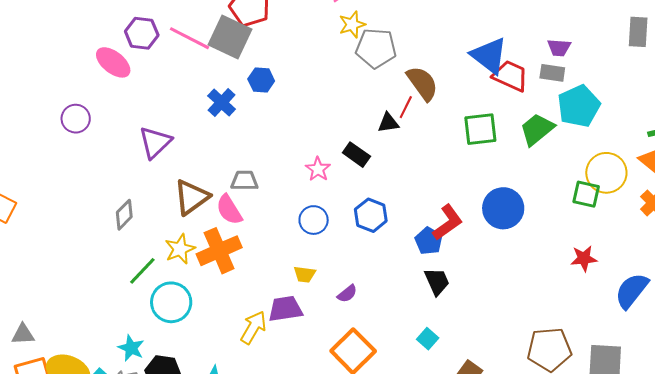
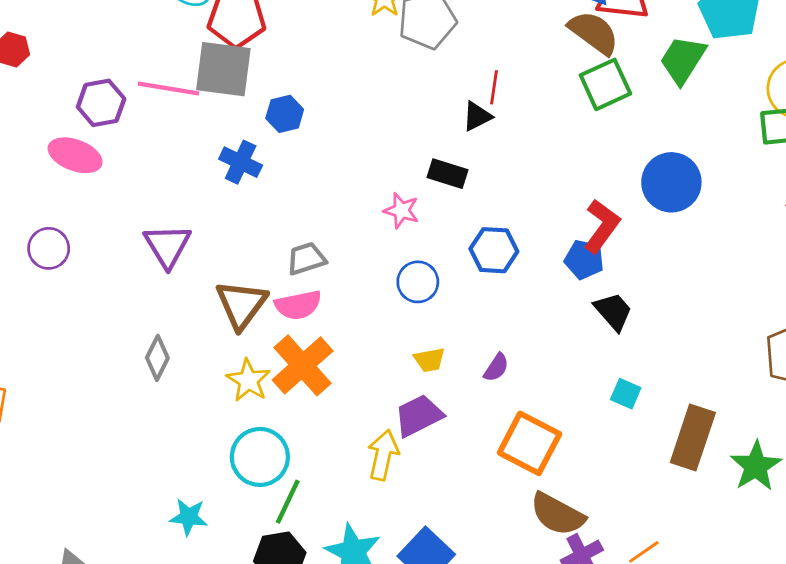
brown semicircle: (422, 83) -> (594, 33), moved
pink semicircle: (229, 210) -> (298, 305), turned -52
green line: (142, 271) -> (288, 502), moved
cyan star: (131, 348) -> (189, 517), moved

